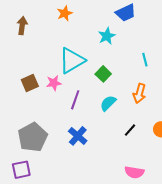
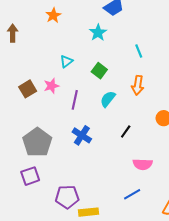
cyan triangle: (72, 61) -> (66, 61), size x0.5
black line: (130, 130) -> (126, 132), moved

